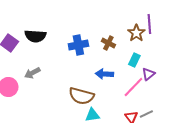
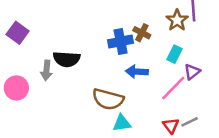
black semicircle: (35, 36) -> (67, 59), moved
blue cross: (78, 45) -> (121, 42), moved
gray arrow: (32, 73) -> (46, 70), turned -56

